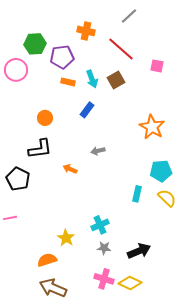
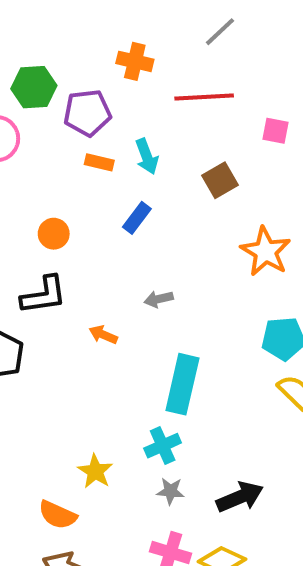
red line: (121, 49) -> (204, 97), turned -44
brown square: (116, 80) -> (220, 180), moved
cyan rectangle: (137, 194) -> (182, 384), moved, size x1.8
orange semicircle: (47, 260) -> (58, 515), turned -138

